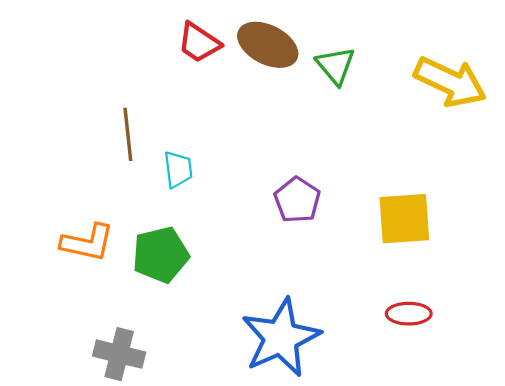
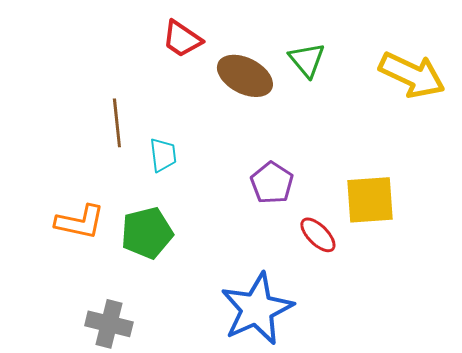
brown ellipse: (268, 45) -> (245, 76), moved
red ellipse: (409, 314) -> (318, 235), moved, turned 45

